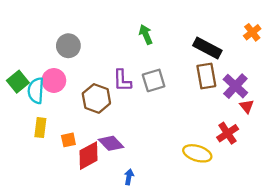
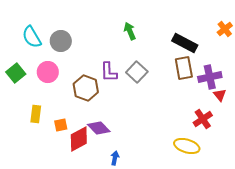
gray square: (154, 80) -> (137, 72), turned -30
purple cross: (235, 86) -> (210, 77), turned 35
cyan semicircle: (36, 91) -> (32, 37), moved, turned -35
yellow ellipse: (197, 153) -> (187, 146), moved

